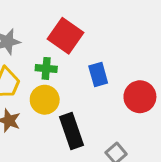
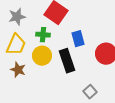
black rectangle: (71, 131) -> (67, 61), moved

